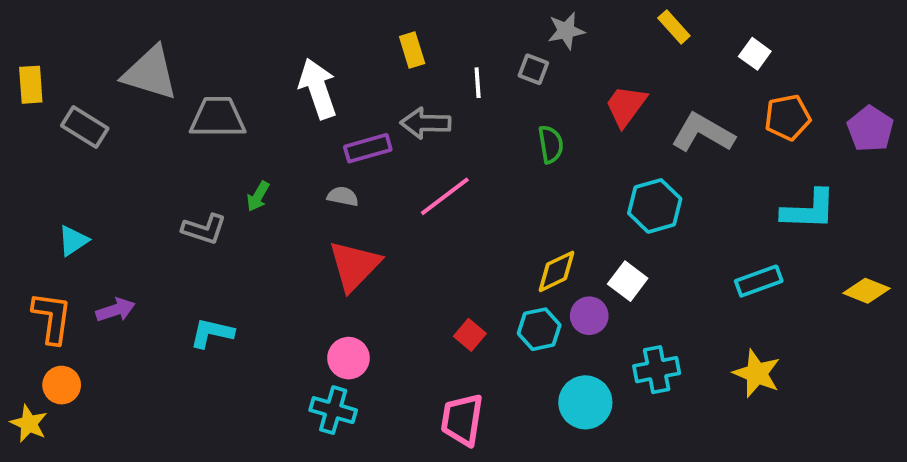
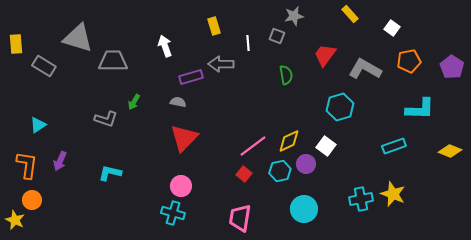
white arrow: (318, 89) -> (165, 46), size x0.7
pink line: (445, 196) -> (253, 146), moved
purple arrow: (116, 310) -> (60, 161), turned 132
cyan cross: (657, 370) -> (361, 199), moved

